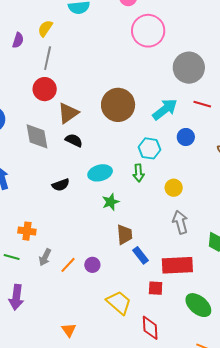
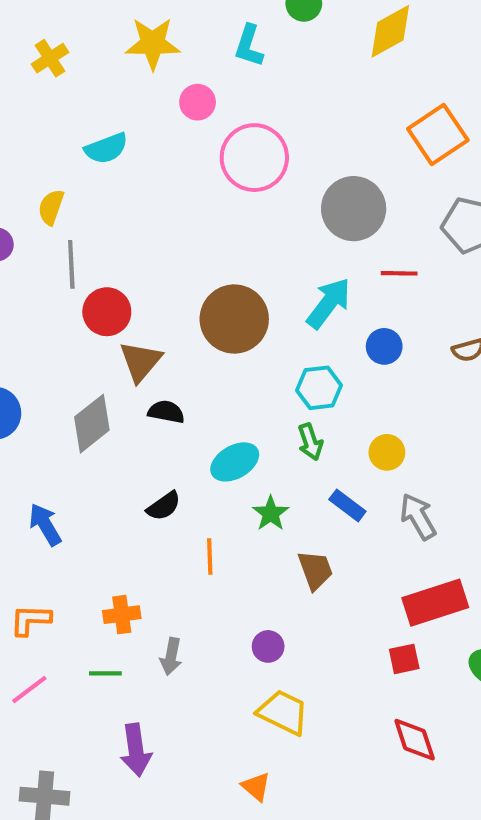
red circle: (45, 89) -> (107, 312), moved
gray diamond: (37, 136) -> (92, 424), turned 76
blue rectangle: (141, 255) -> (347, 505), moved
orange line: (68, 265) -> (210, 556), moved, turned -30
yellow trapezoid: (119, 302) -> (283, 712), moved

